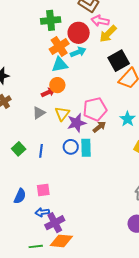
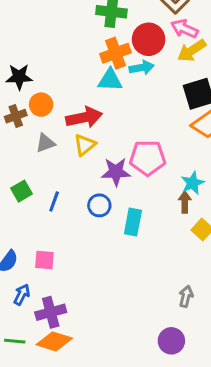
orange circle: (57, 85) -> (41, 105), moved
red arrow: (48, 92) -> (84, 117), size x1.6
gray triangle: (39, 113) -> (45, 143), moved
yellow triangle: (62, 114) -> (85, 145), moved
brown arrow: (99, 127) -> (185, 202), moved, turned -64
cyan rectangle: (86, 148) -> (133, 222), moved
blue arrow: (42, 212) -> (22, 295), moved, turned 112

